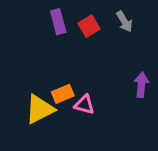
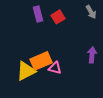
gray arrow: (124, 22) -> (91, 12), moved
orange rectangle: (63, 94) -> (41, 61), size x1.5

